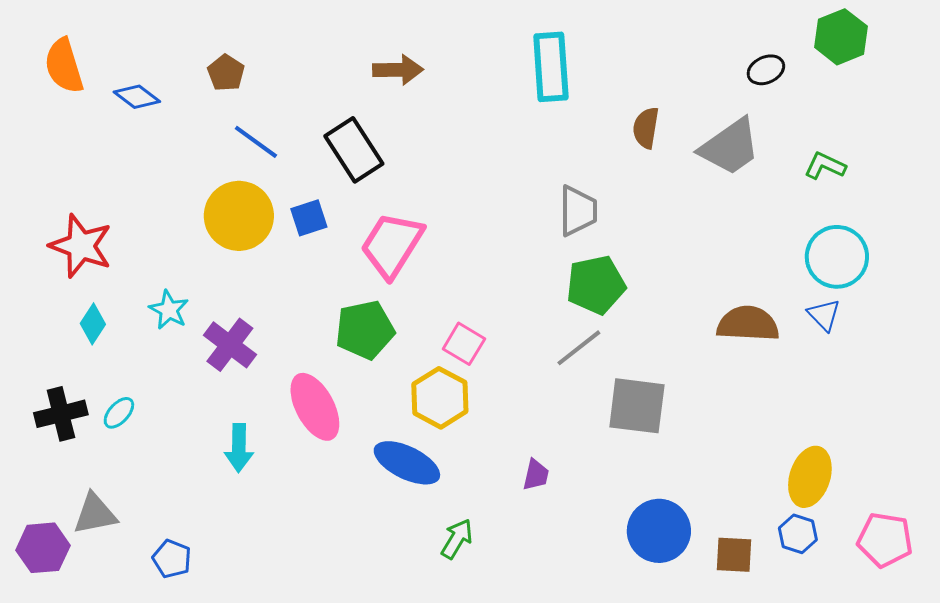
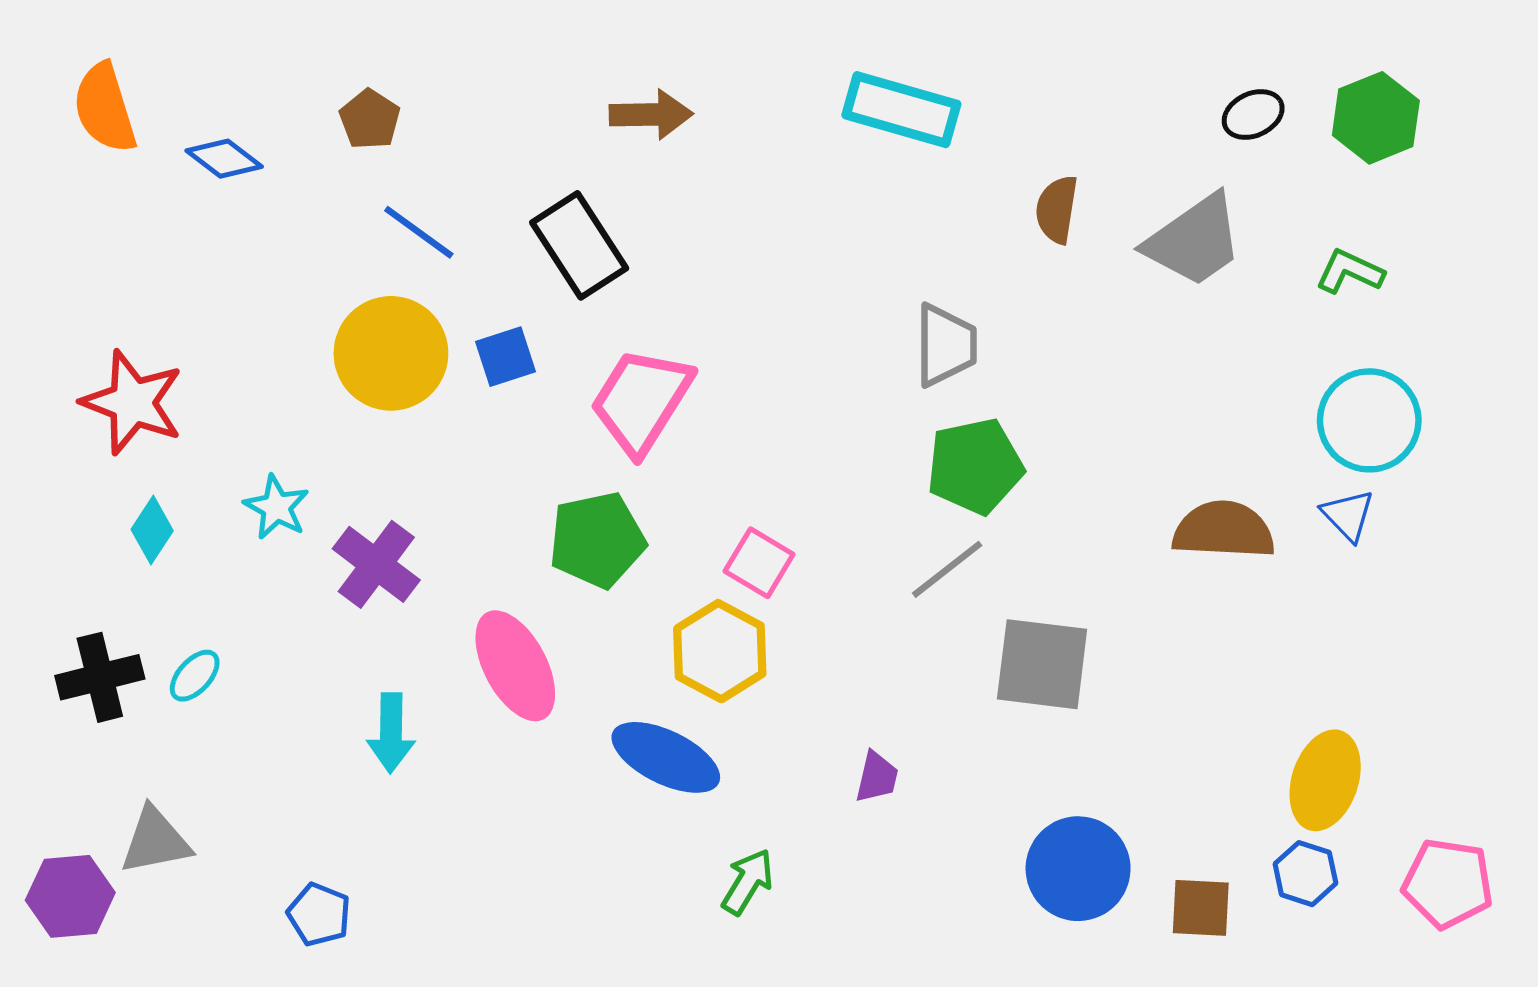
green hexagon: (841, 37) -> (1376, 118), moved
cyan rectangle: (551, 67) -> (901, 110), turned -70
blue pentagon: (172, 559) -> (319, 914), moved

